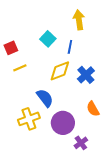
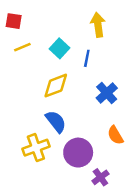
red square: (11, 48) -> (14, 21), moved, turned 32
yellow line: (20, 68) -> (22, 47), moved
yellow diamond: (60, 71) -> (56, 86), moved

